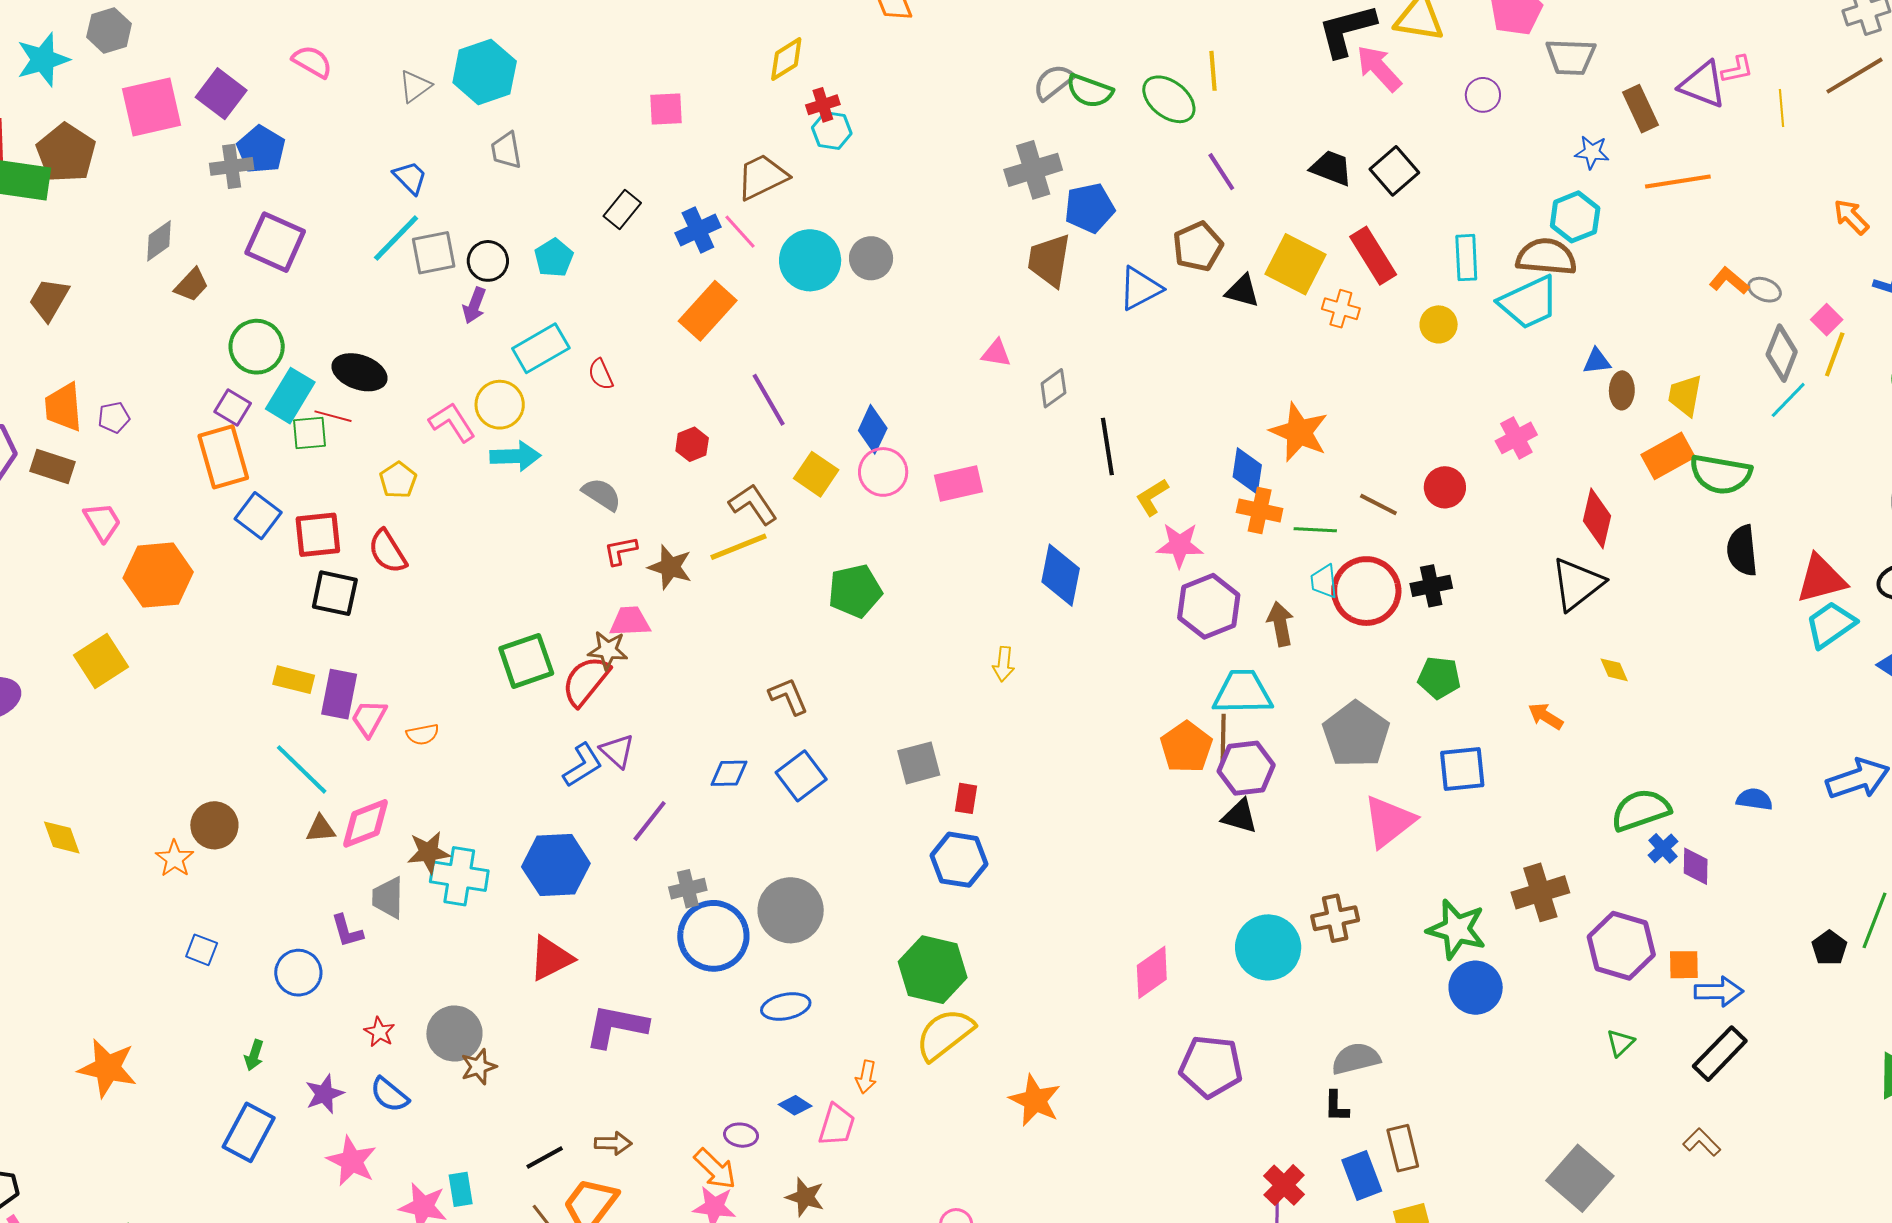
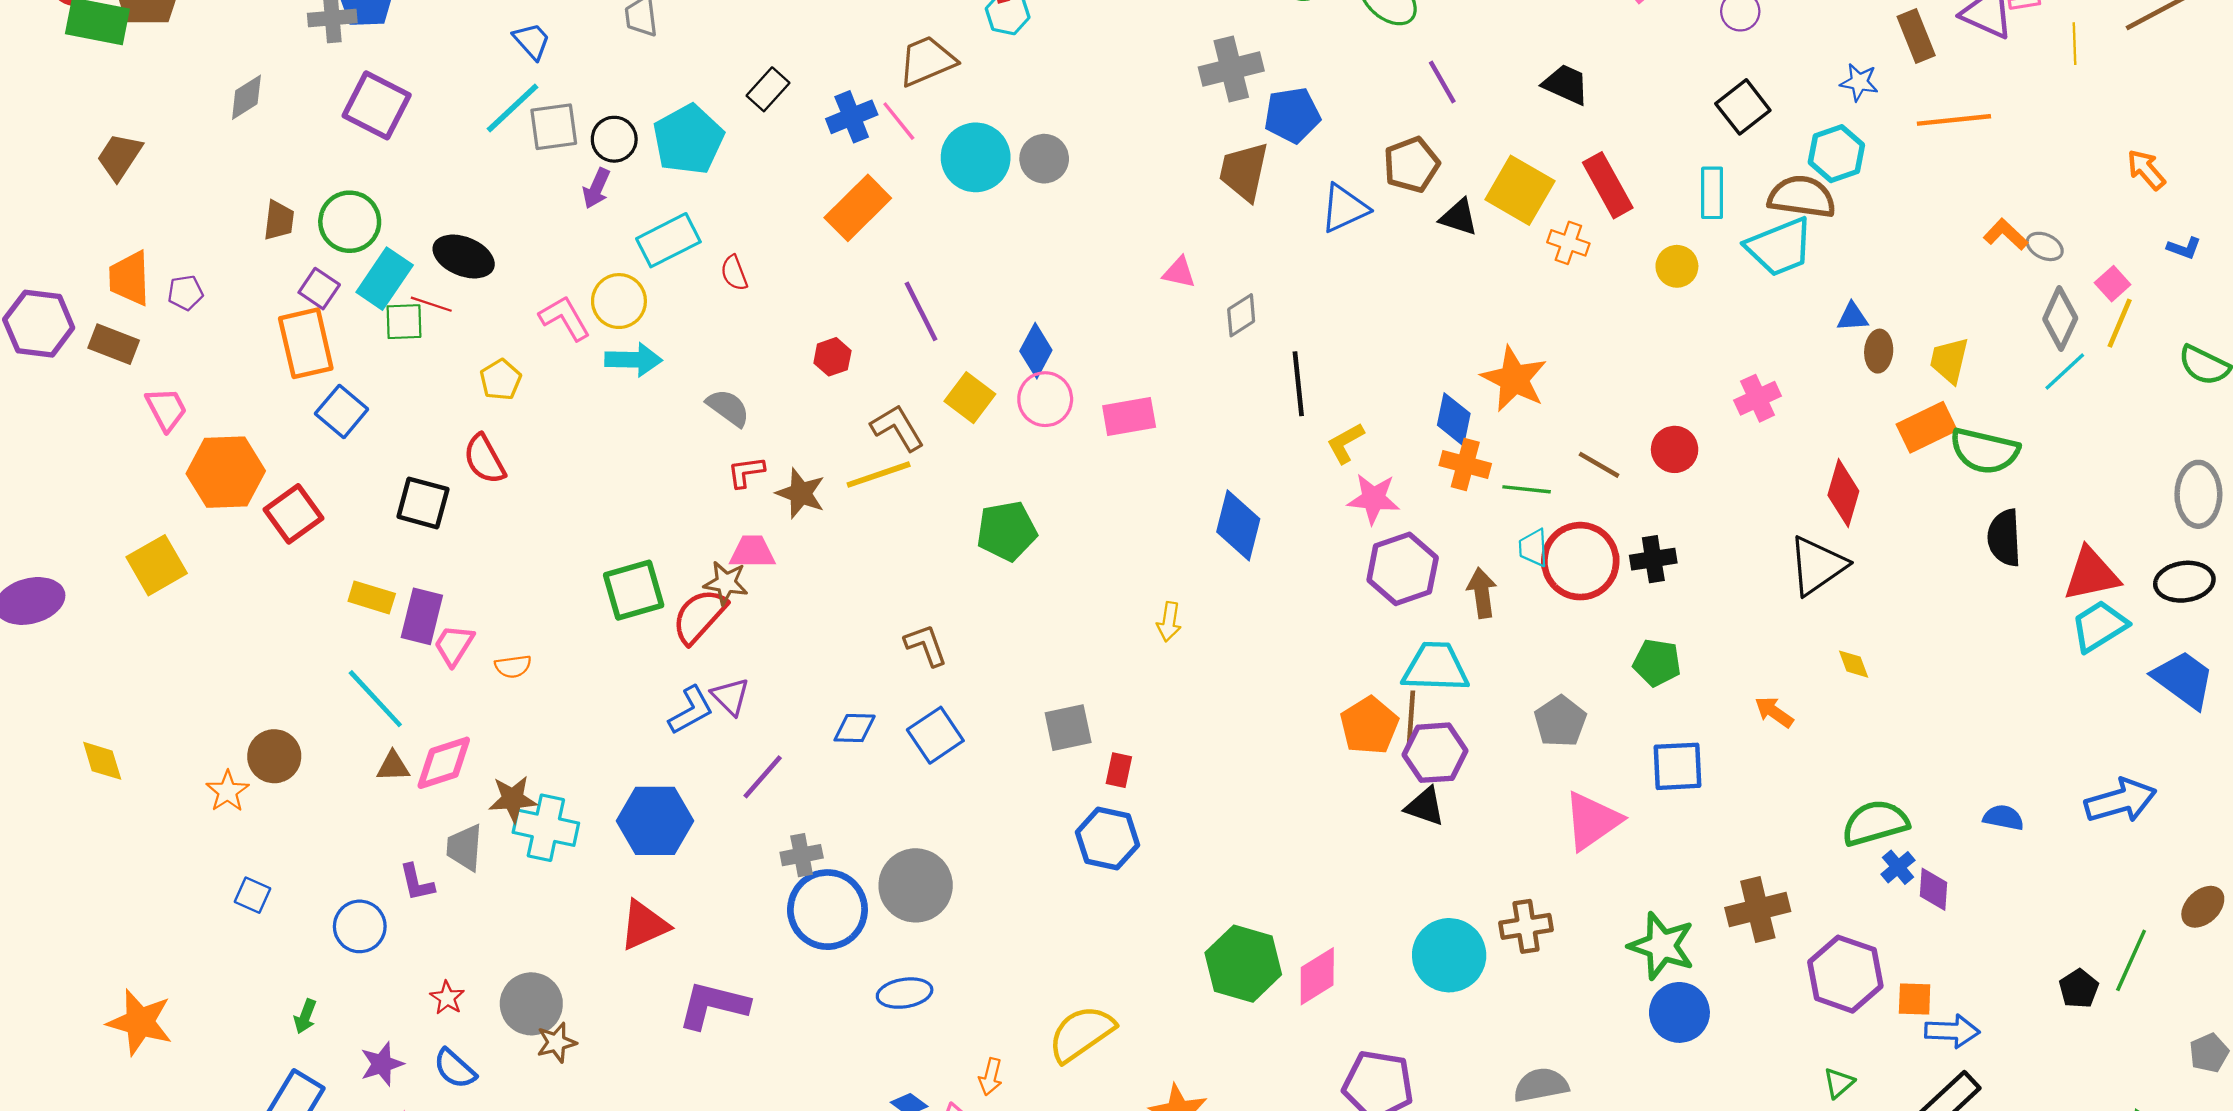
black square: (1394, 171) -> (1743, 107), moved
cyan pentagon: (554, 258) -> (688, 139), size x1.6
brown trapezoid: (192, 285) -> (279, 220), moved, turned -39
red square: (318, 535) -> (294, 514), moved, turned -33
gray pentagon: (1356, 734) -> (1560, 721), size x0.7
green hexagon: (933, 970) -> (1243, 964), moved

